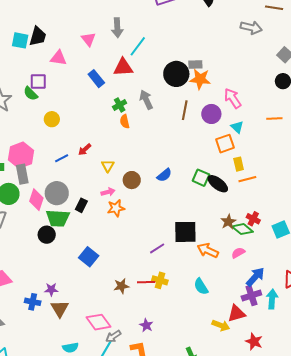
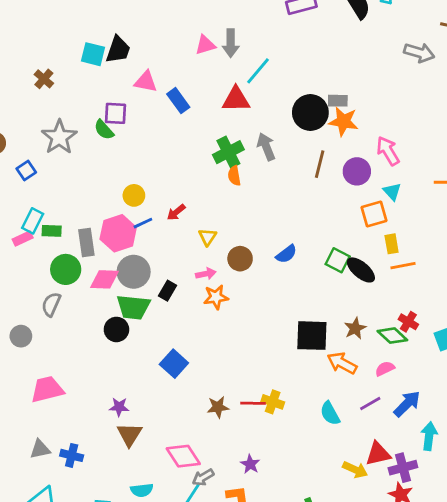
pink triangle: (88, 39) -> (205, 45), moved, turned 49
blue rectangle: (96, 79) -> (178, 101), moved
green cross: (120, 105) -> (228, 152), size x1.5
yellow circle: (52, 119) -> (134, 195), moved
pink hexagon: (21, 155) -> (118, 233), moved
pink diamond: (36, 200) -> (105, 279), turned 70
brown star: (228, 222) -> (355, 328), moved
purple line: (157, 248) -> (370, 404), moved
purple cross: (251, 295) -> (403, 468), moved
blue cross: (33, 302) -> (72, 455), moved

